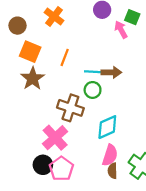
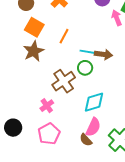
brown cross: (70, 108) -> (64, 81), turned 30
pink cross: (55, 138) -> (47, 106), size x0.6
black circle: (43, 165) -> (13, 128), moved
brown semicircle: (113, 171) -> (86, 140), moved, turned -48

